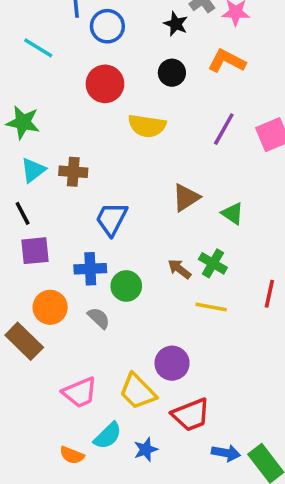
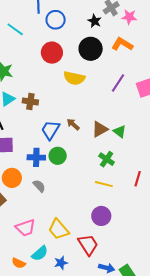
black circle: (172, 73) -> (91, 49), size x1.5
brown triangle: (186, 198) -> (100, 129), moved
brown arrow: (179, 269) -> (73, 124), moved
green circle: (126, 286) -> (58, 156), moved
purple circle: (172, 363) -> (101, 216), moved
red trapezoid: (191, 415) -> (88, 245), turned -105

